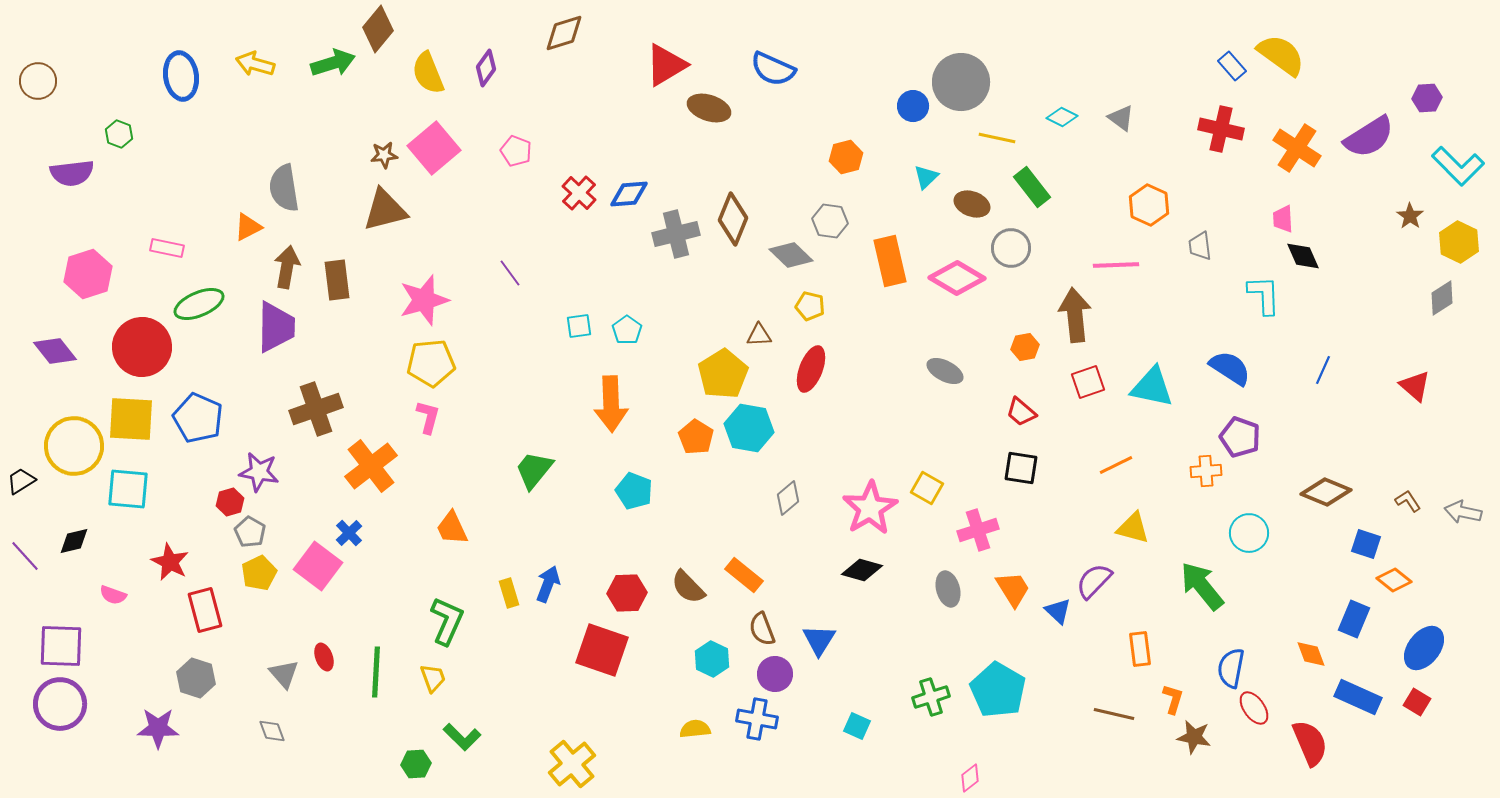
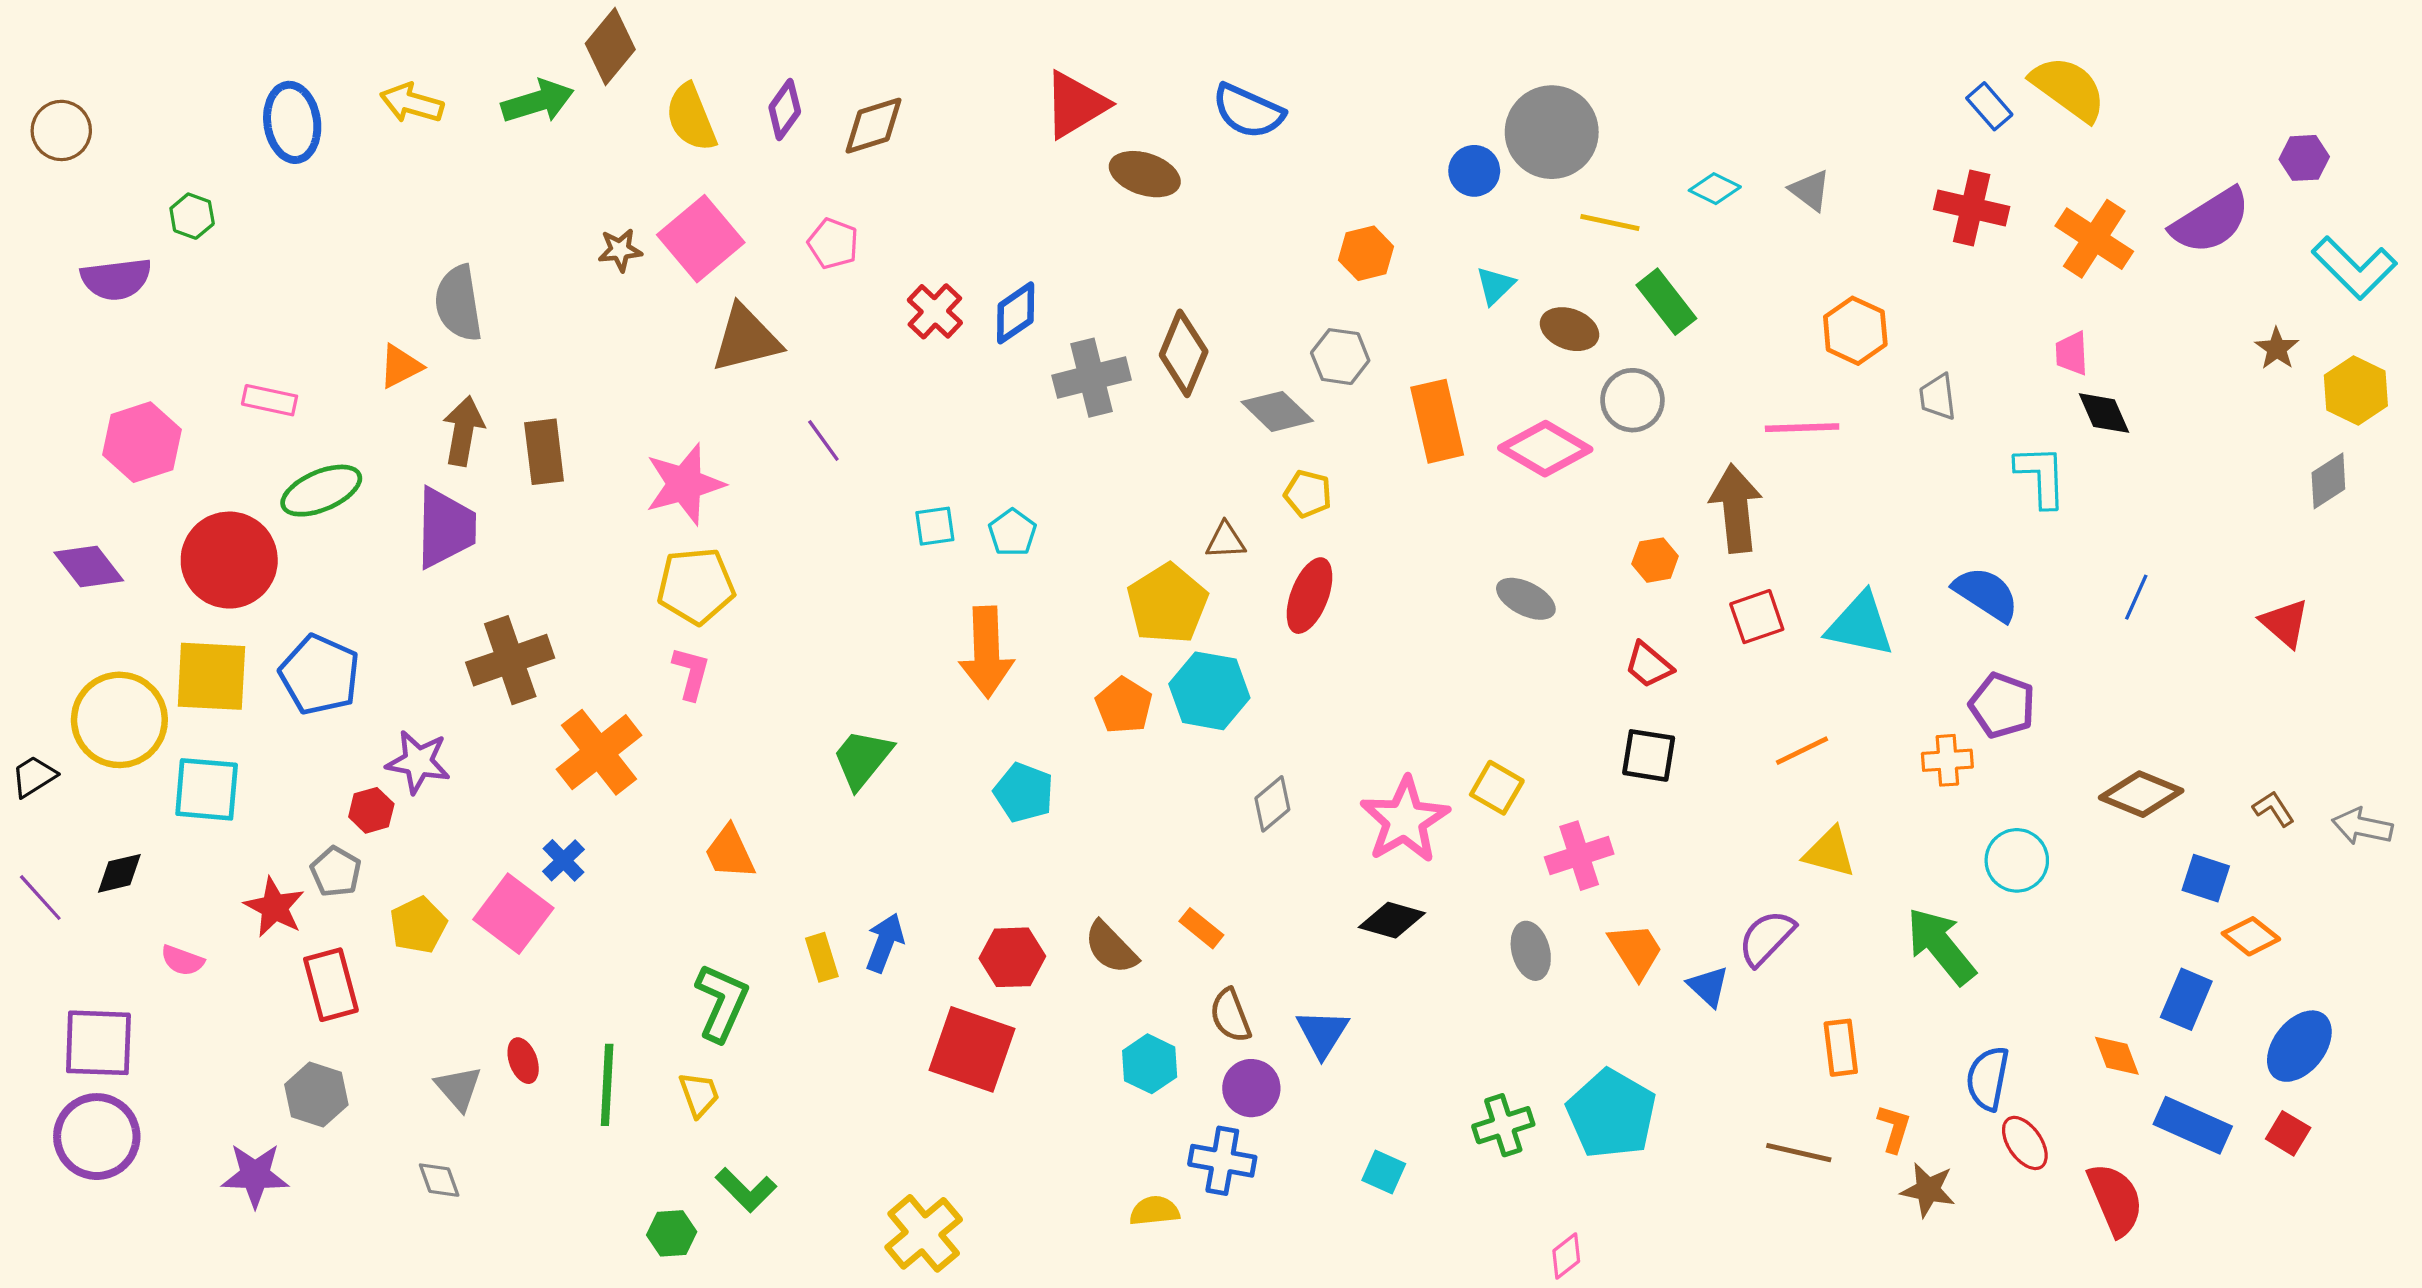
brown diamond: (564, 33) -> (874, 126), moved
blue diamond: (629, 194) -> (1016, 313), turned -30
brown triangle: (385, 210) -> (746, 339), moved
gray pentagon: (250, 532) -> (336, 872), moved
orange rectangle: (744, 575) -> (1201, 928), size x0.7
yellow semicircle: (695, 729) -> (1154, 1211), moved

